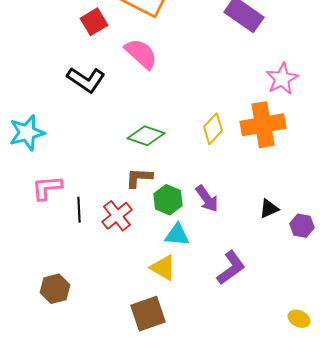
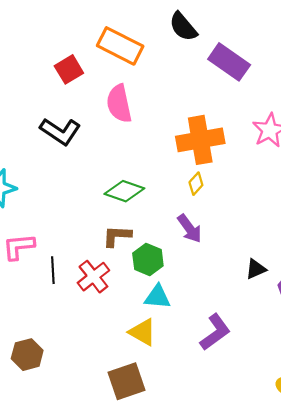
pink semicircle: (141, 54) -> (119, 104), turned -144
orange cross: (263, 125) -> (200, 140), moved
yellow diamond: (213, 129) -> (196, 184), size x0.7
purple arrow: (207, 199) -> (190, 229), moved

